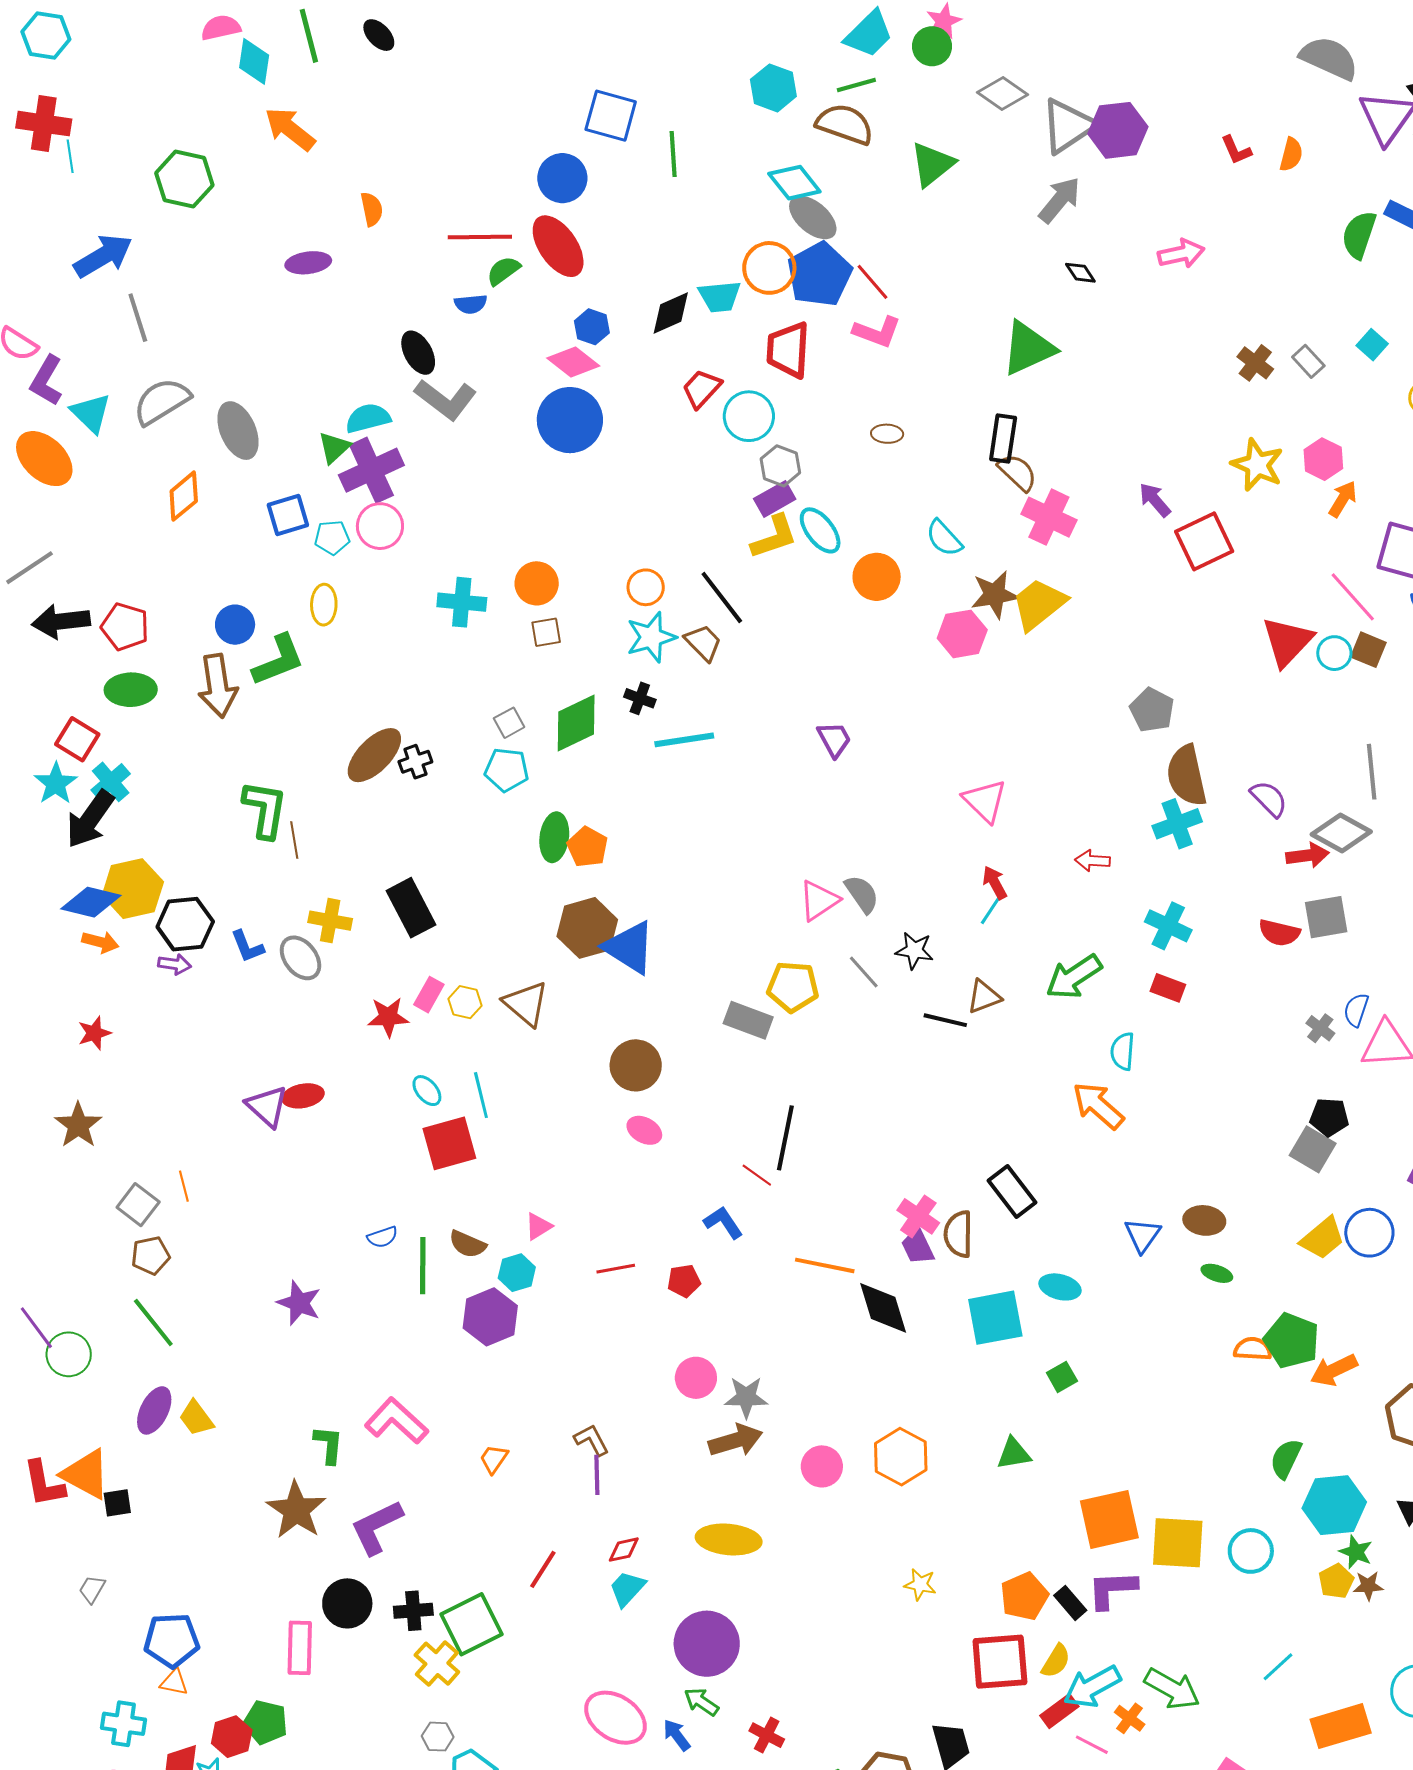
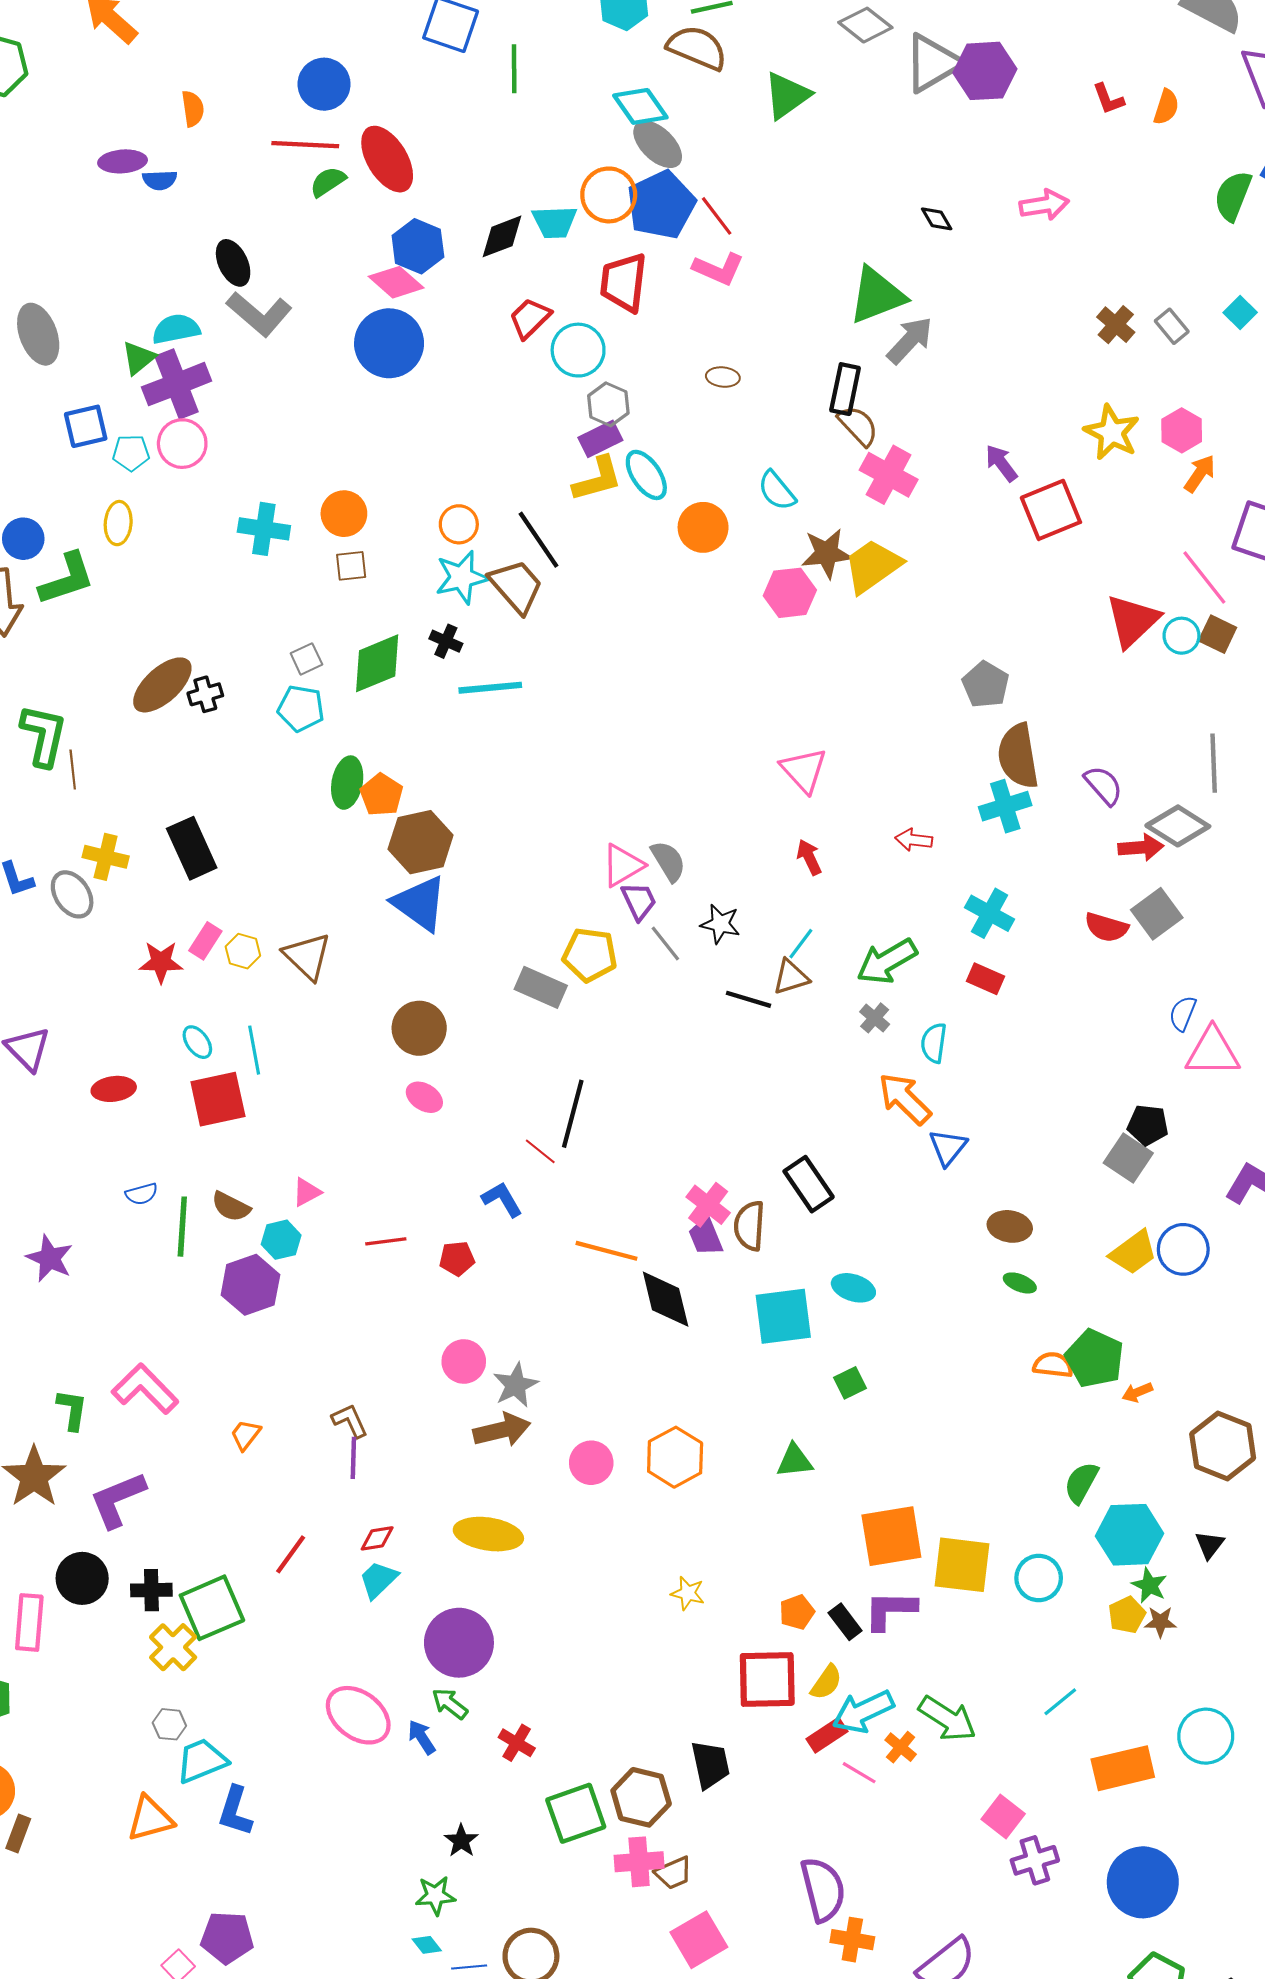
blue circle: (562, 178) -> (324, 84), moved
gray arrow: (1060, 200) -> (910, 340), moved
blue semicircle: (471, 304) -> (160, 180), moved
blue hexagon: (592, 327) -> (418, 246), size x1.4
brown trapezoid: (703, 643) -> (516, 586), size x1.4
purple trapezoid: (834, 739) -> (639, 901), moved
cyan line: (991, 910) -> (801, 944), moved
gray square: (1326, 917) -> (1157, 914), turned -30
brown hexagon: (587, 928) -> (421, 842), moved
gray cross: (1320, 1028) -> (875, 1018), moved
red ellipse: (303, 1096) -> (114, 1089), moved
blue triangle: (1142, 1235) -> (948, 1147), moved
orange arrow: (1334, 1370) -> (1137, 1392), size x0.6
gray star: (746, 1397) -> (516, 1385), turned -30
orange pentagon: (1024, 1596) -> (797, 1612), size x0.7

